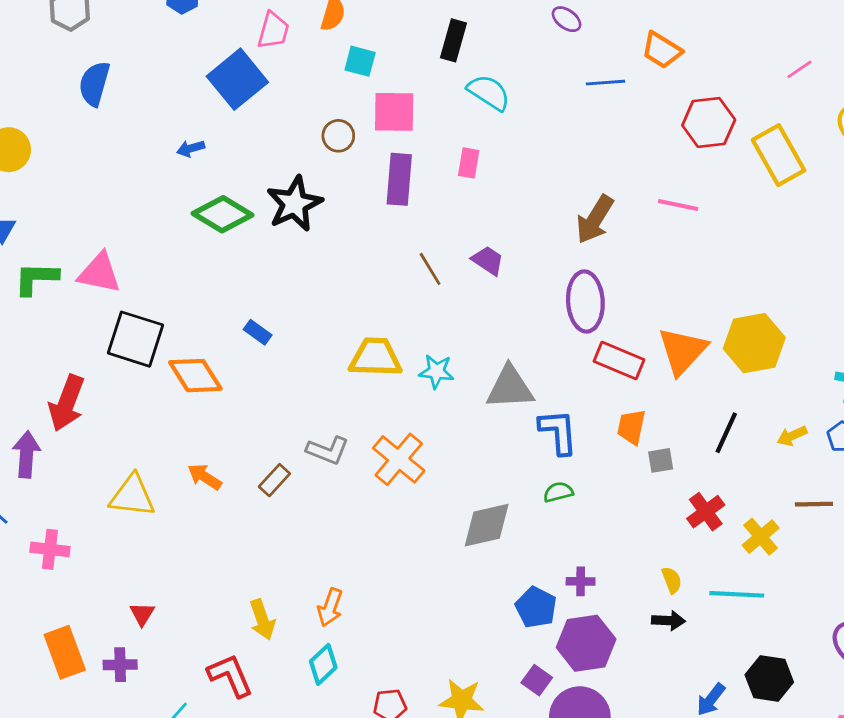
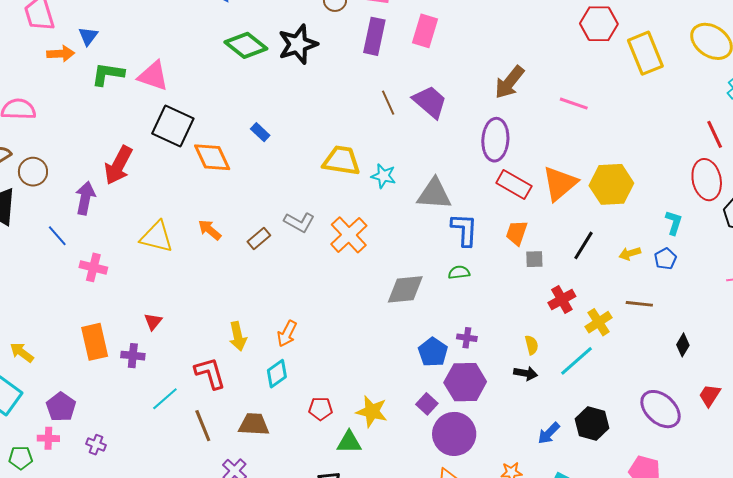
pink rectangle: (469, 163) -> (425, 31), size x1.5
pink line: (678, 205) -> (574, 104), moved
purple trapezoid: (488, 260) -> (430, 102), size x1.5
cyan line: (737, 594) -> (577, 361), turned -51

